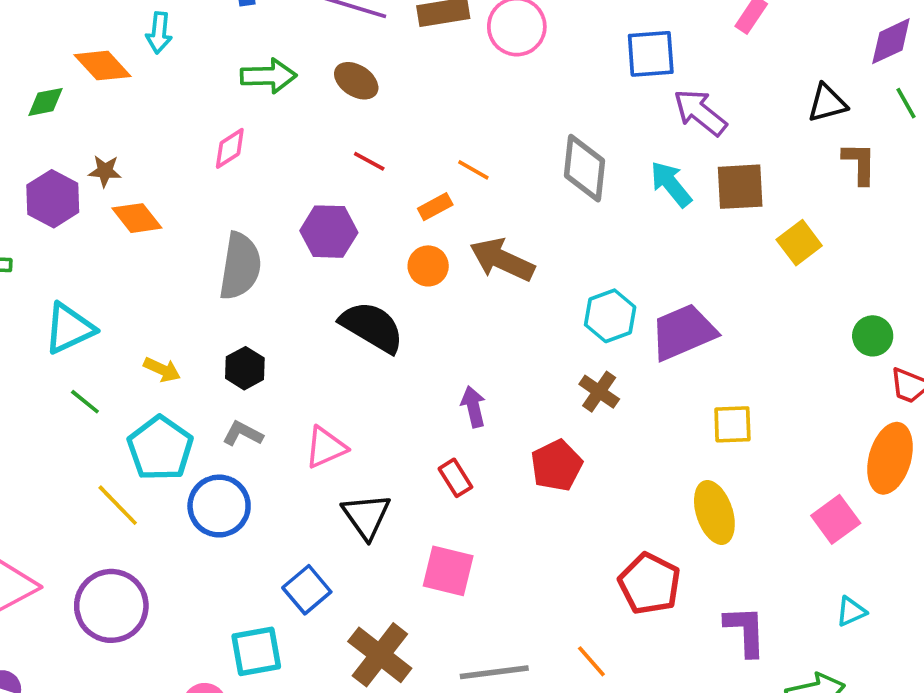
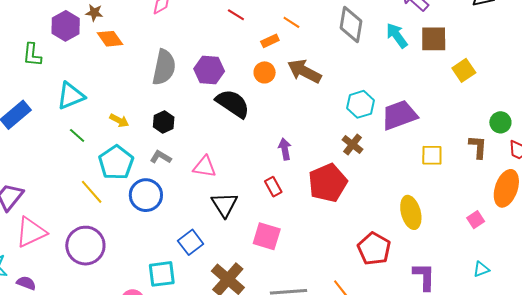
brown L-shape: (859, 163) -> (478, 147), moved
purple hexagon: (329, 232) -> (209, 70), moved
yellow square: (732, 424) -> (432, 155), moved
pink triangle: (326, 447) -> (205, 167), turned 30
red pentagon: (557, 465) -> (328, 183), size x1.4
pink square: (836, 519) -> (476, 220), size x0.7

